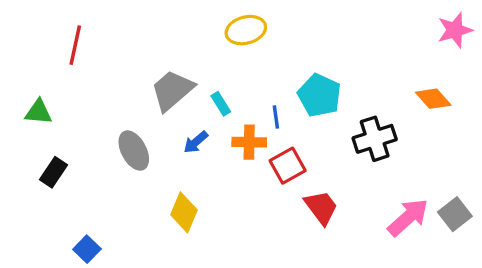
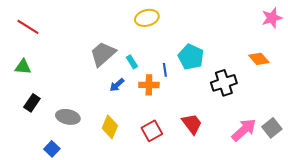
red line: (75, 45) -> (28, 27), moved, turned -70
gray ellipse: (134, 151) -> (68, 117), moved, turned -50
red square: (288, 166) -> (152, 131), moved

